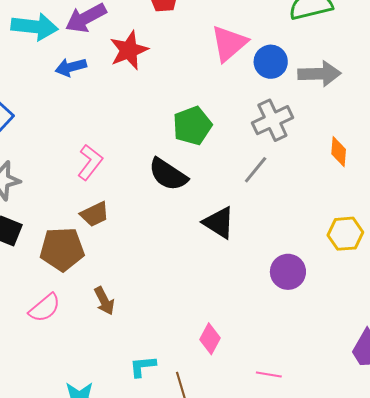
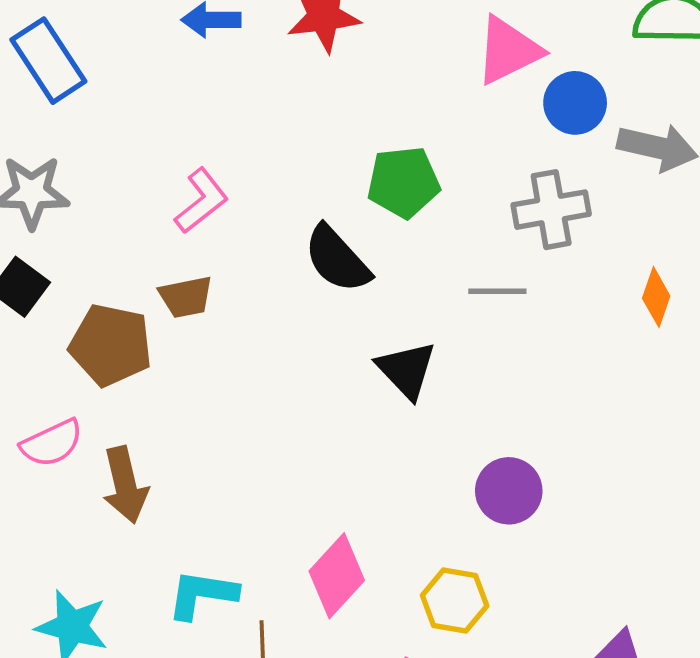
gray line: (256, 170) -> (497, 291), turned 36
yellow hexagon: (345, 234) -> (455, 601), moved
brown arrow: (104, 301) -> (125, 485), moved, size x1.4
pink diamond: (210, 339) -> (337, 576), size x1.4
cyan L-shape: (143, 366) -> (202, 594), size x1.4

